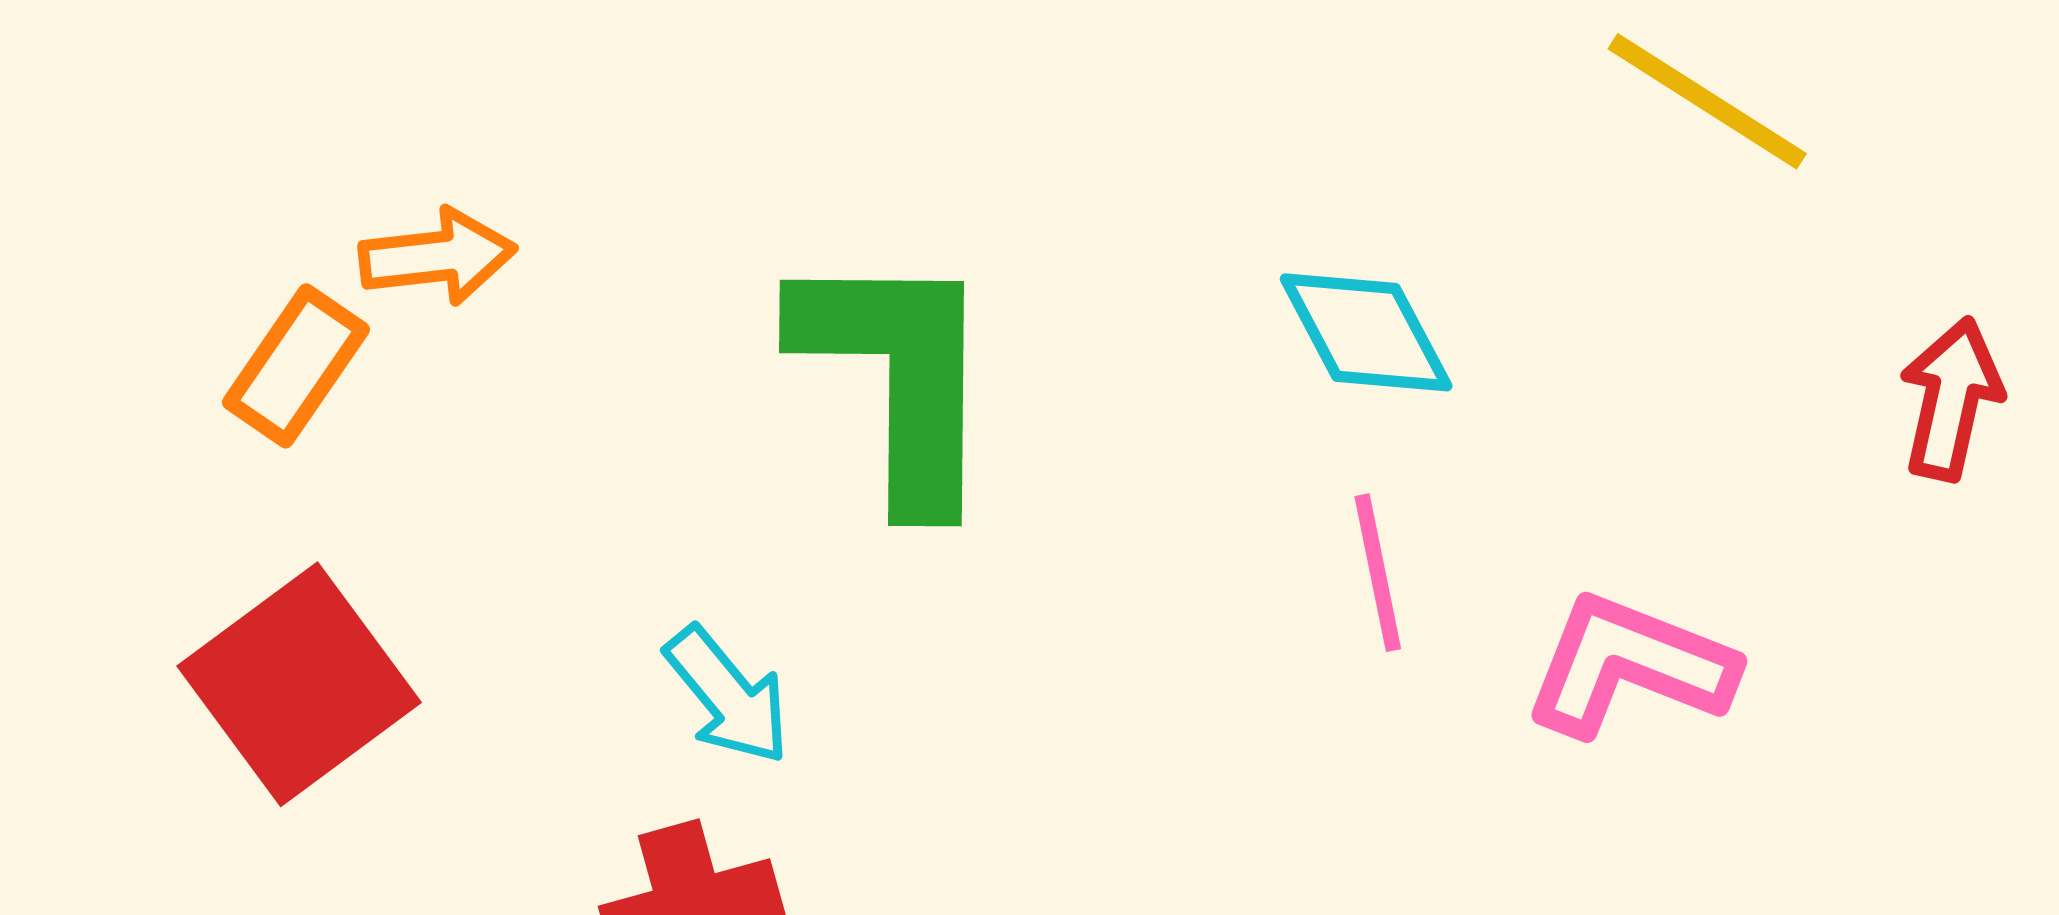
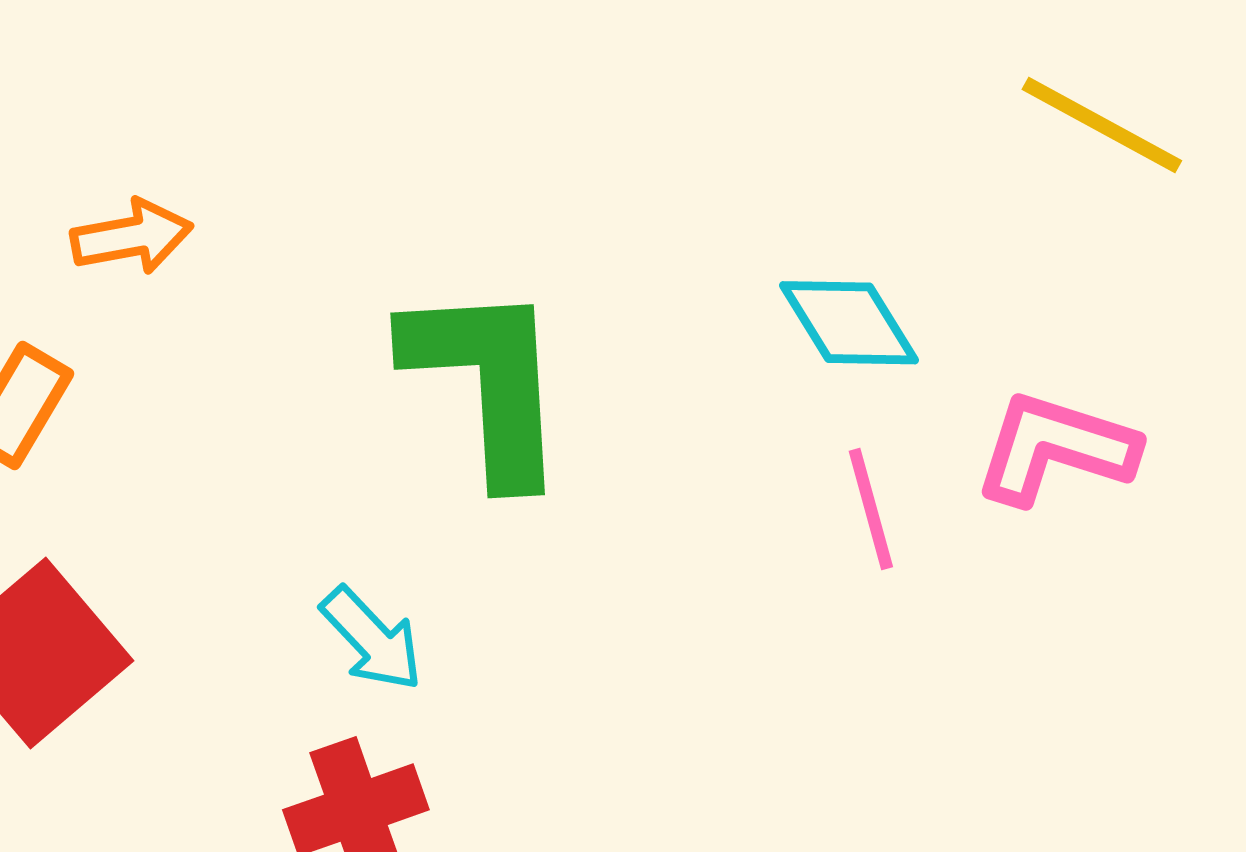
orange arrow: (437, 257) -> (132, 237), moved
pink L-shape: (1629, 665) -> (1055, 448), moved

